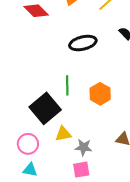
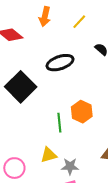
green line: (67, 85) -> (59, 123), moved
black square: (45, 108) -> (21, 87), moved

